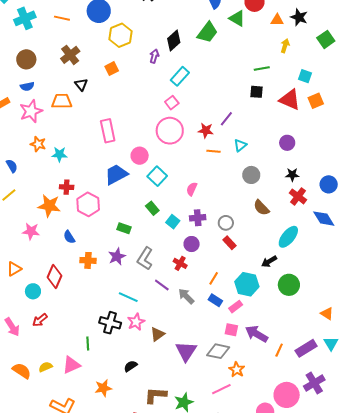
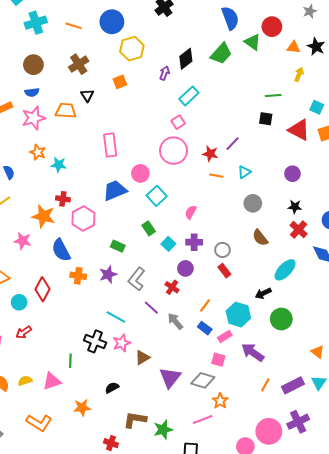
blue semicircle: (69, 237) -> (61, 250), size x1.6
purple arrow: (257, 334) -> (253, 352), moved

